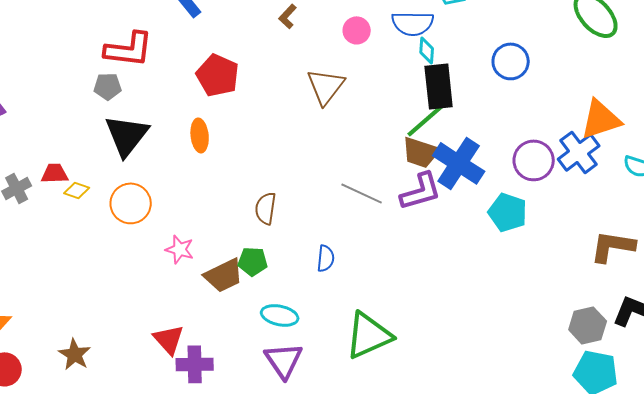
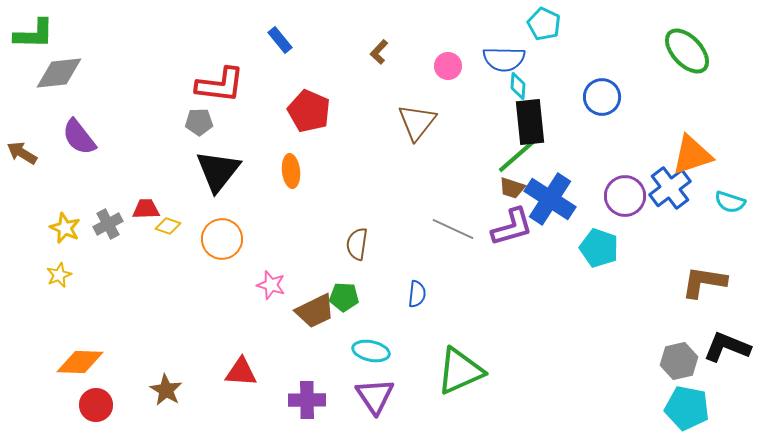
brown trapezoid: (421, 152) -> (512, 188), size x0.7
red triangle: (169, 339) -> (241, 372), moved, turned -44
purple cross: (195, 364) -> (307, 400), moved

